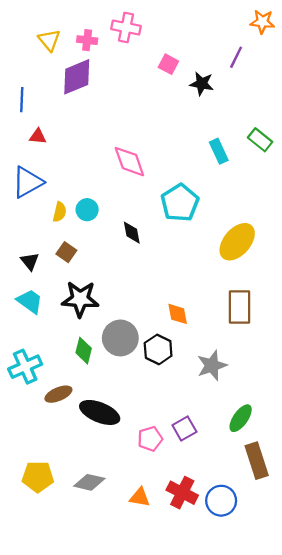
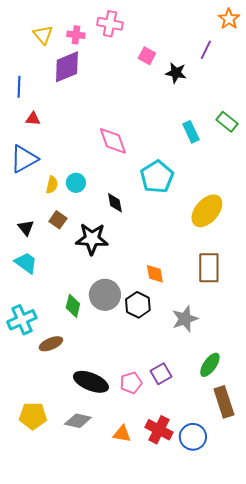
orange star: (262, 22) -> (229, 19), turned 30
black star: (80, 299) -> (92, 239), moved
black ellipse: (100, 412) -> (91, 382), moved

